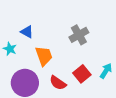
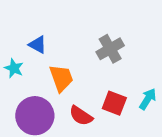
red square: (82, 74) -> (114, 103), turned -30

